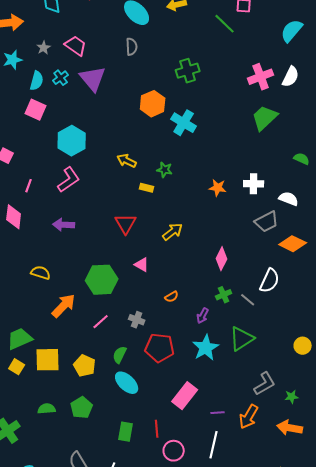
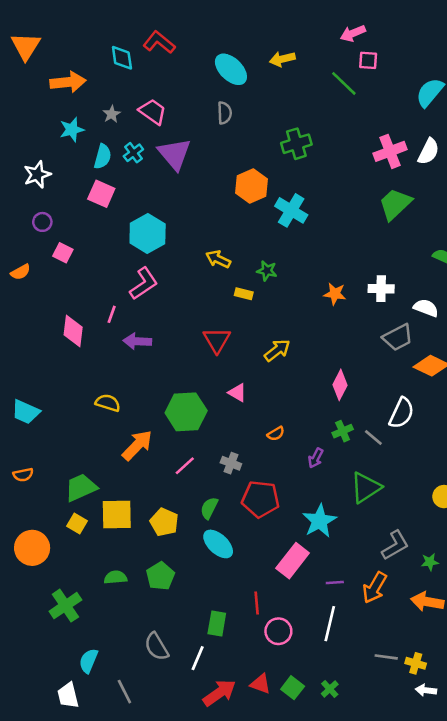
pink line: (29, 186) -> (112, 314), moved
cyan star: (206, 348) -> (319, 521), moved
green rectangle: (126, 432) -> (217, 624), moved

